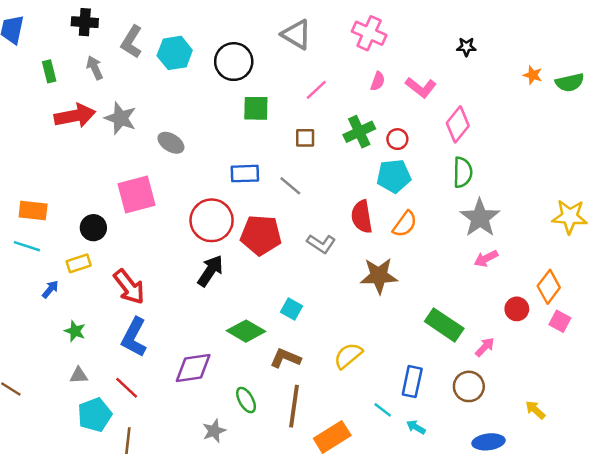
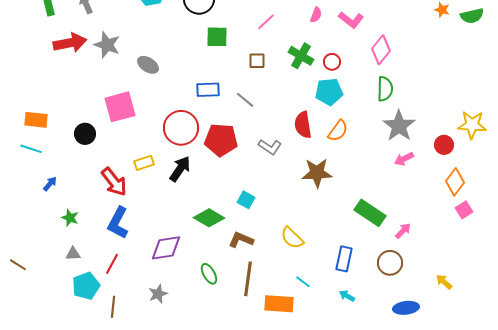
green cross: (359, 132) -> (301, 56), turned -35
yellow rectangle: (79, 263) -> (144, 163), moved
red circle: (517, 309) -> (444, 145), moved
pink square: (560, 321) -> (464, 210), turned 30
yellow semicircle: (348, 356) -> (292, 238), turned -95
red line: (127, 388) -> (112, 264), turned 75
cyan line: (383, 410) -> (303, 282), moved
gray star: (214, 431) -> (158, 294), moved
orange rectangle: (332, 437) -> (279, 304), turned 36

